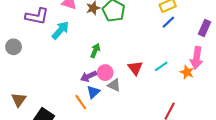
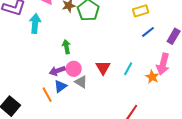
blue line: (168, 22) -> (148, 32), moved
cyan arrow: (60, 30) -> (35, 24), turned -42
green arrow: (95, 51) -> (66, 47), turned -40
cyan line: (161, 66) -> (128, 69), turned -32

